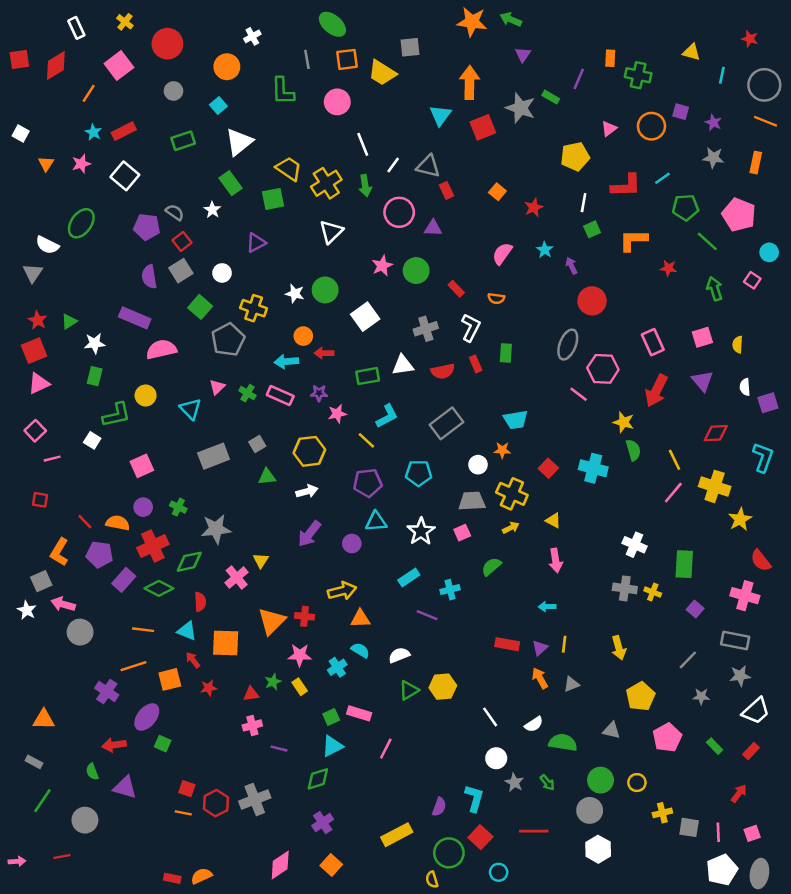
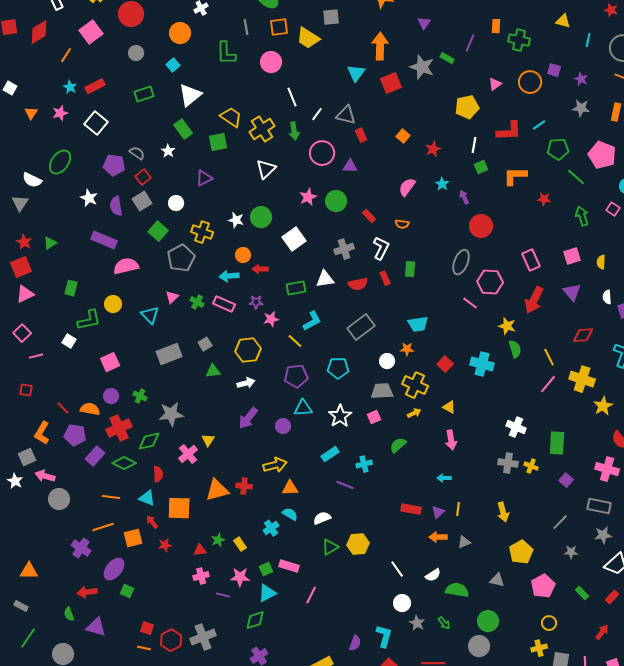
white star: (95, 343) -> (89, 198), moved, turned 30
orange triangle: (272, 621) -> (217, 490), turned 30
pink star: (300, 655) -> (240, 577), moved
orange arrow: (540, 678) -> (438, 537), turned -60
yellow circle: (637, 783) -> (549, 623), moved

